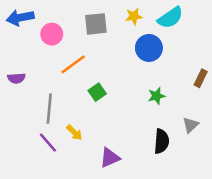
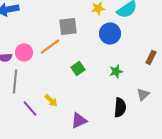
gray square: (96, 24) -> (68, 26), moved
pink circle: (52, 34) -> (24, 52), moved
green square: (97, 92) -> (78, 68), moved
gray line: (49, 109) -> (15, 81), moved

